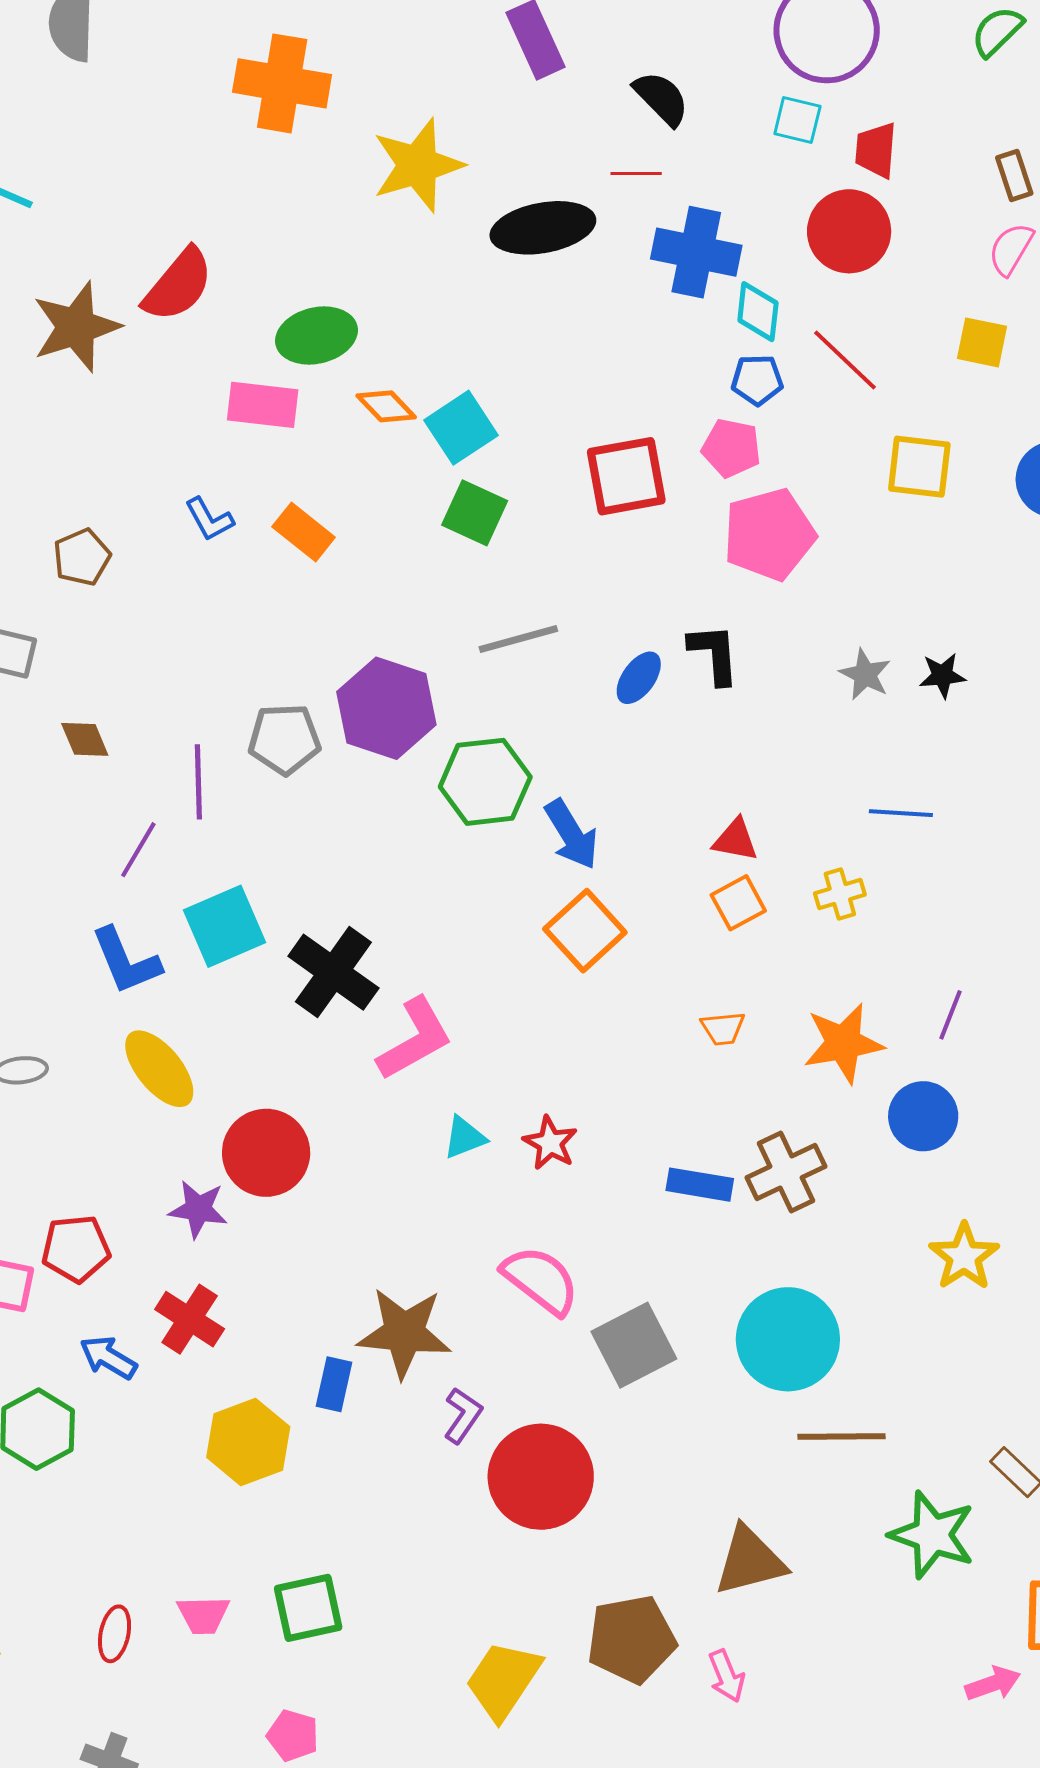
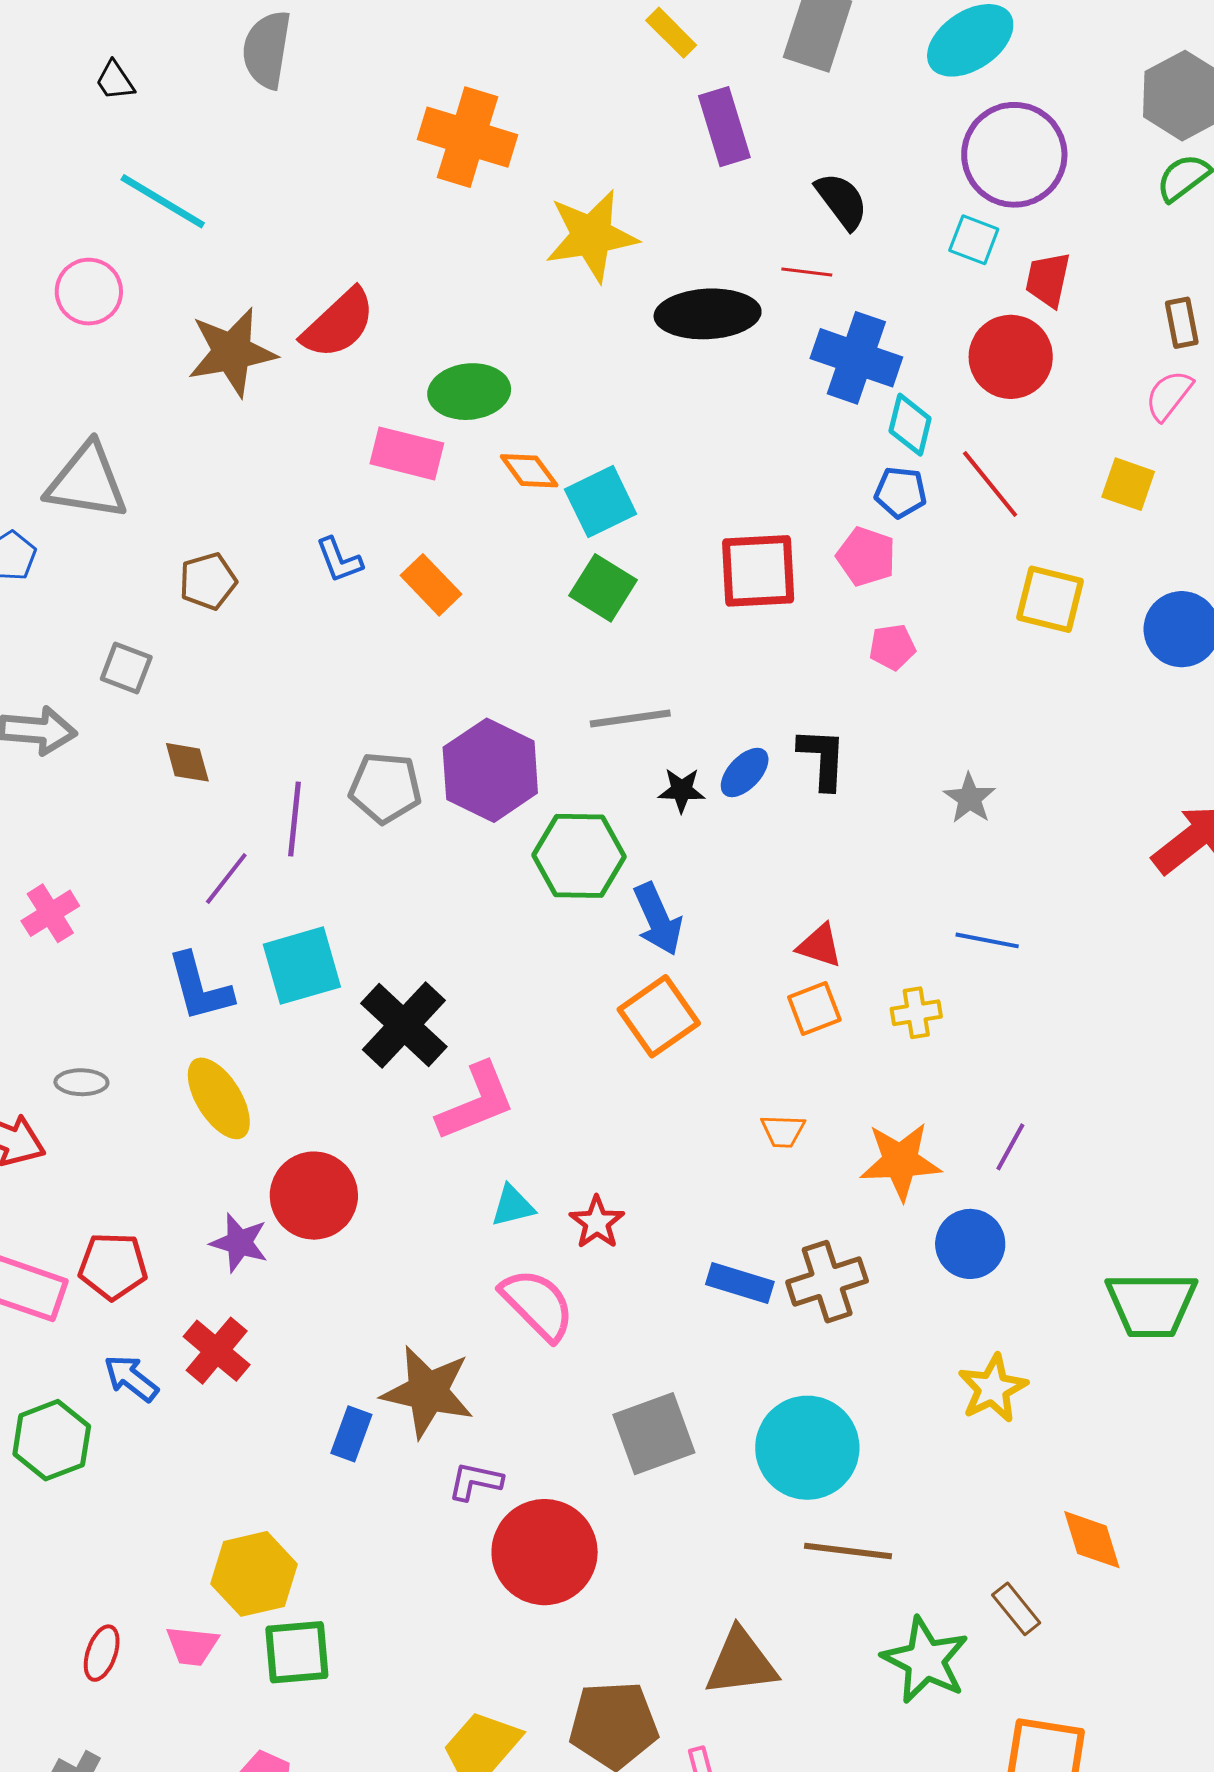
pink pentagon: (769, 534) -> (892, 647), size x0.5
black star: (942, 675) -> (682, 790), moved
pink semicircle: (541, 1280) -> (537, 1304), moved
purple L-shape: (463, 1415) -> (475, 1481), turned -120
yellow hexagon: (248, 1442) -> (254, 1574), moved

